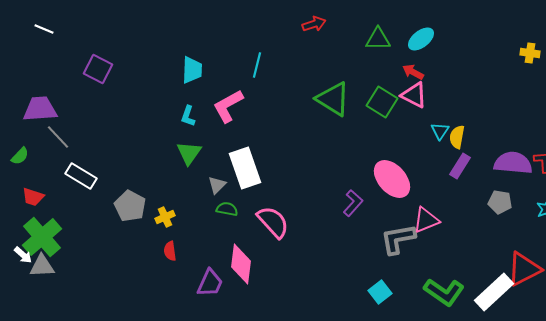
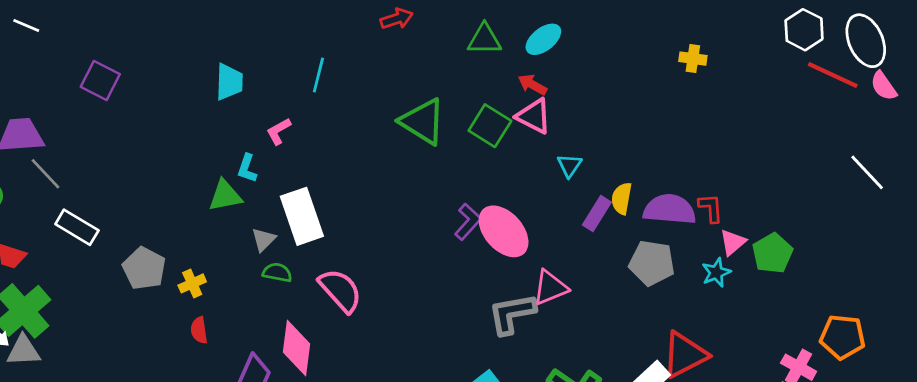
pink L-shape: (228, 106) -> (279, 131), size x0.6
cyan L-shape: (188, 116) -> (247, 168), moved
yellow semicircle: (457, 137) -> (622, 198), moved
green triangle: (189, 153) -> (225, 196), turned 44
gray pentagon: (500, 202) -> (652, 263), size x1.4
purple L-shape: (353, 203) -> (468, 222), moved

